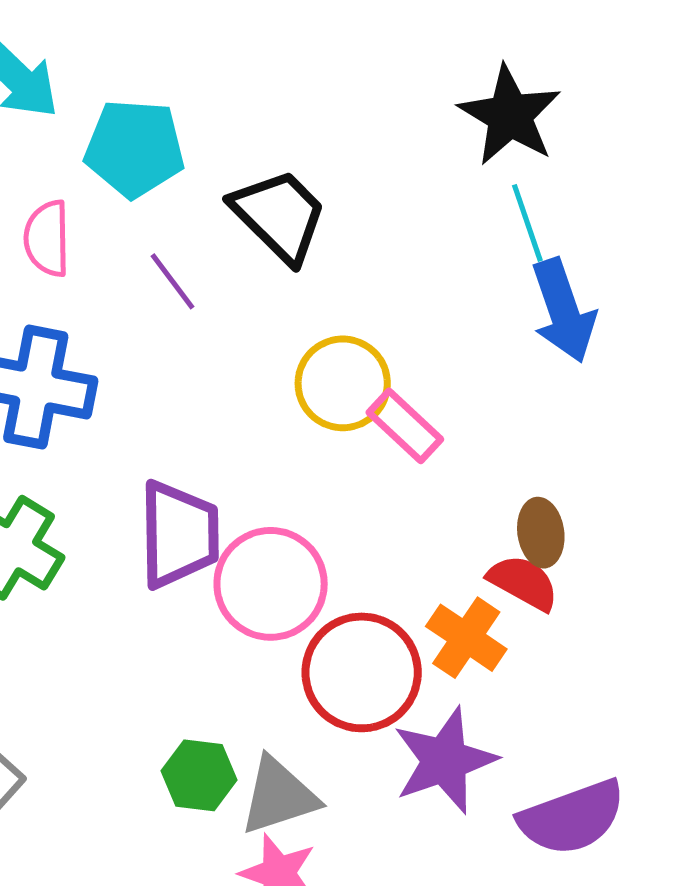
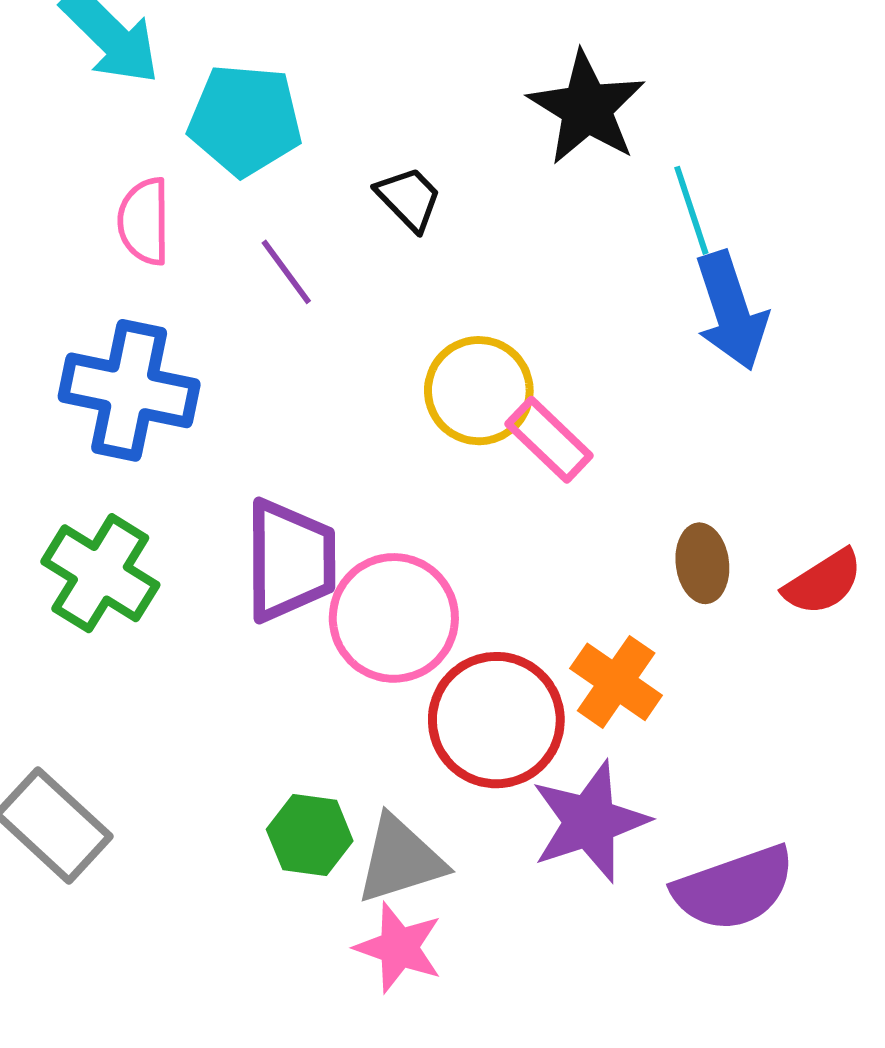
black star: (510, 115) -> (587, 108), moved
black trapezoid: (279, 216) -> (409, 199), size x0.6
red semicircle: (523, 583) -> (823, 582), moved, turned 118

